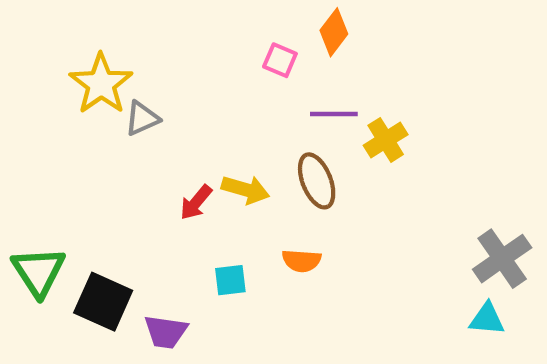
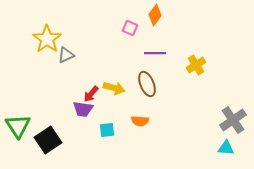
yellow cross: (386, 140) -> (196, 65), moved
black square: (103, 302) -> (48, 140), turned 32
purple trapezoid: (166, 332) -> (83, 109), moved

